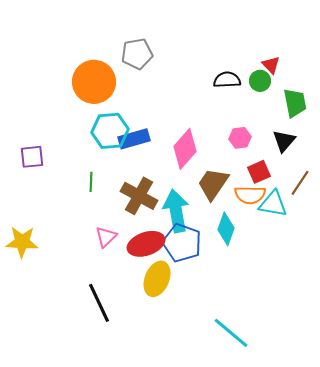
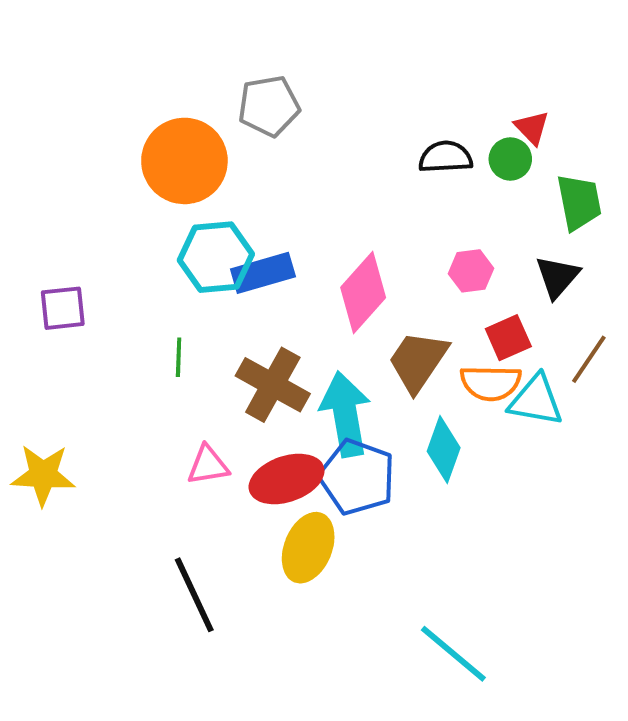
pink triangle: (106, 237) -> (208, 465), turned 35

